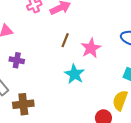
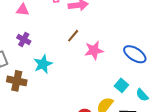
cyan star: (74, 74) -> (43, 64), moved

